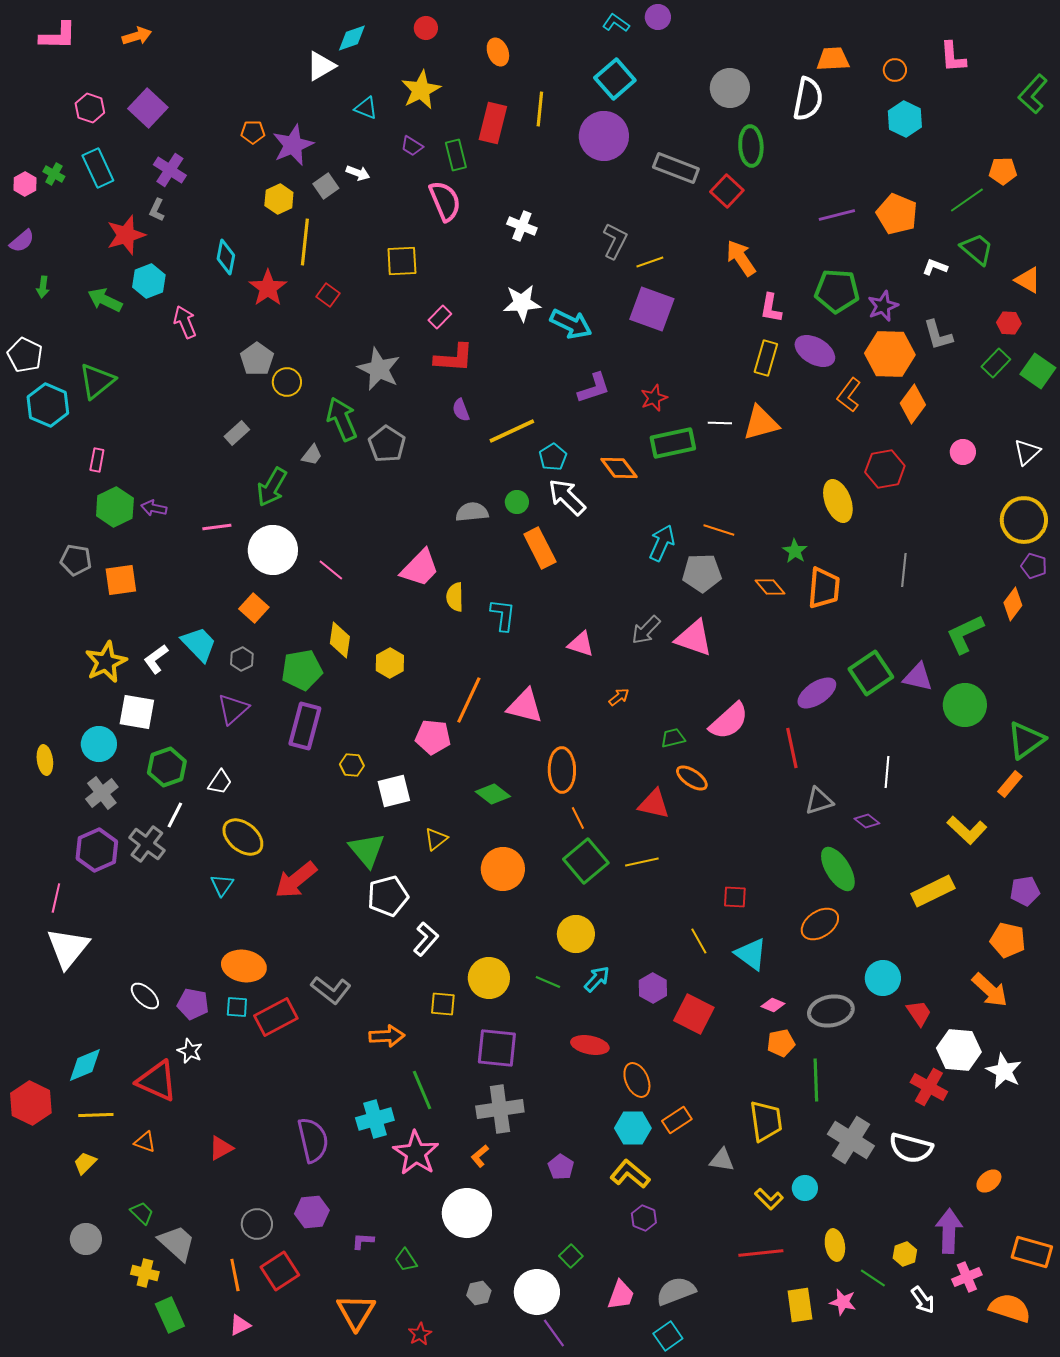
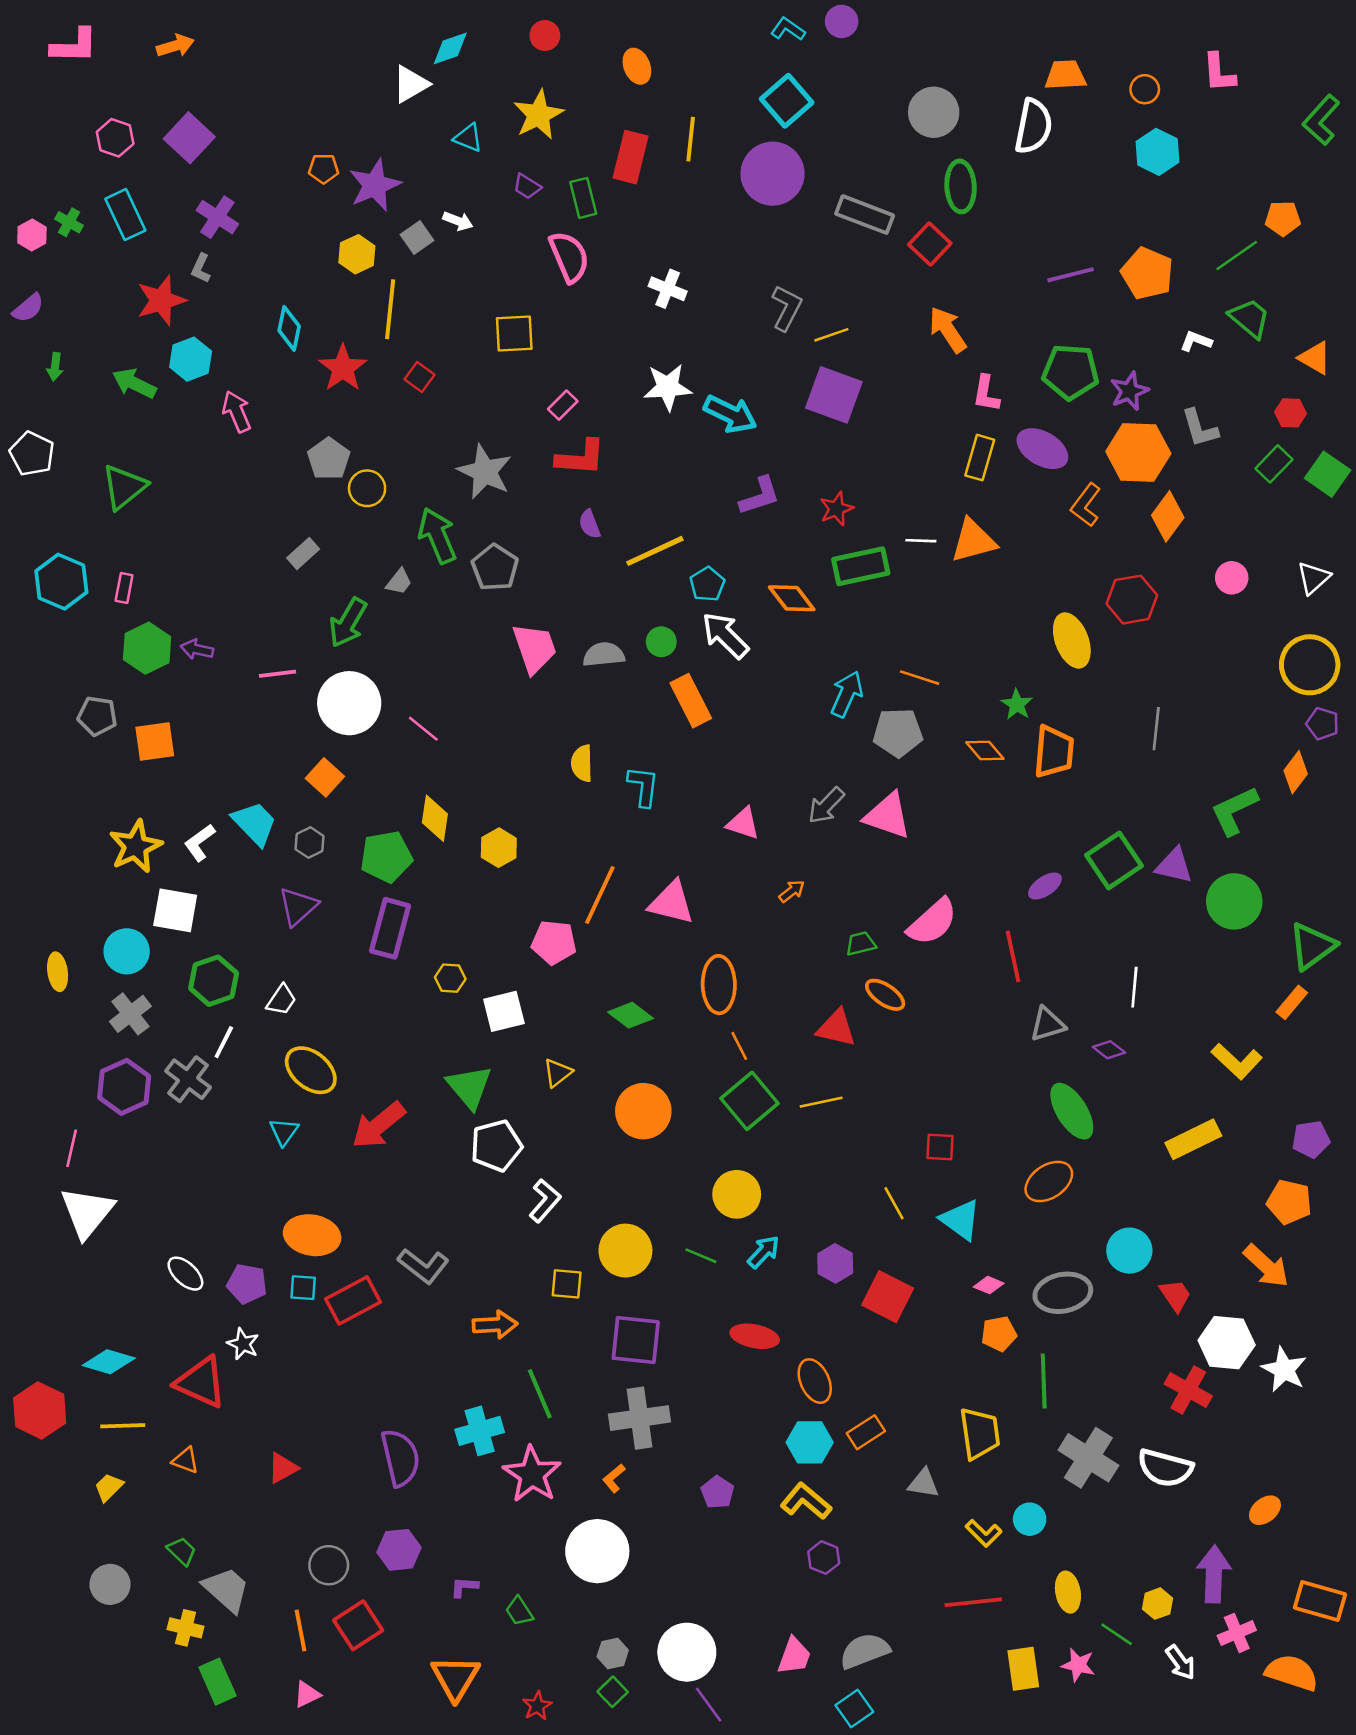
cyan hexagon: (48, 405) -> (61, 582), moved
pink trapezoid: (420, 568) -> (535, 648), moved, turned -63
purple ellipse: (817, 693) -> (1045, 886), size x0.7
cyan diamond: (85, 1065) -> (109, 1362), turned 39
green square: (571, 1256) -> (613, 1692), moved

